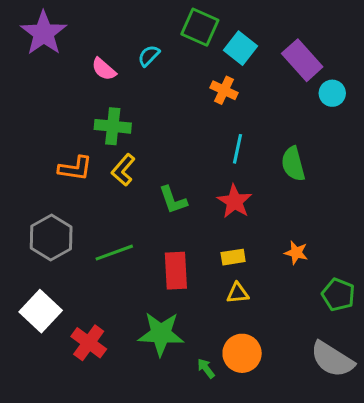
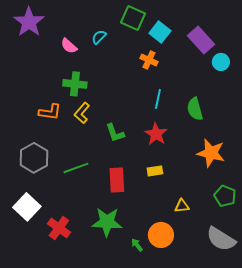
orange star: (296, 253) -> (211, 153), moved, size x1.8
yellow triangle: (238, 293) -> (182, 206), moved

